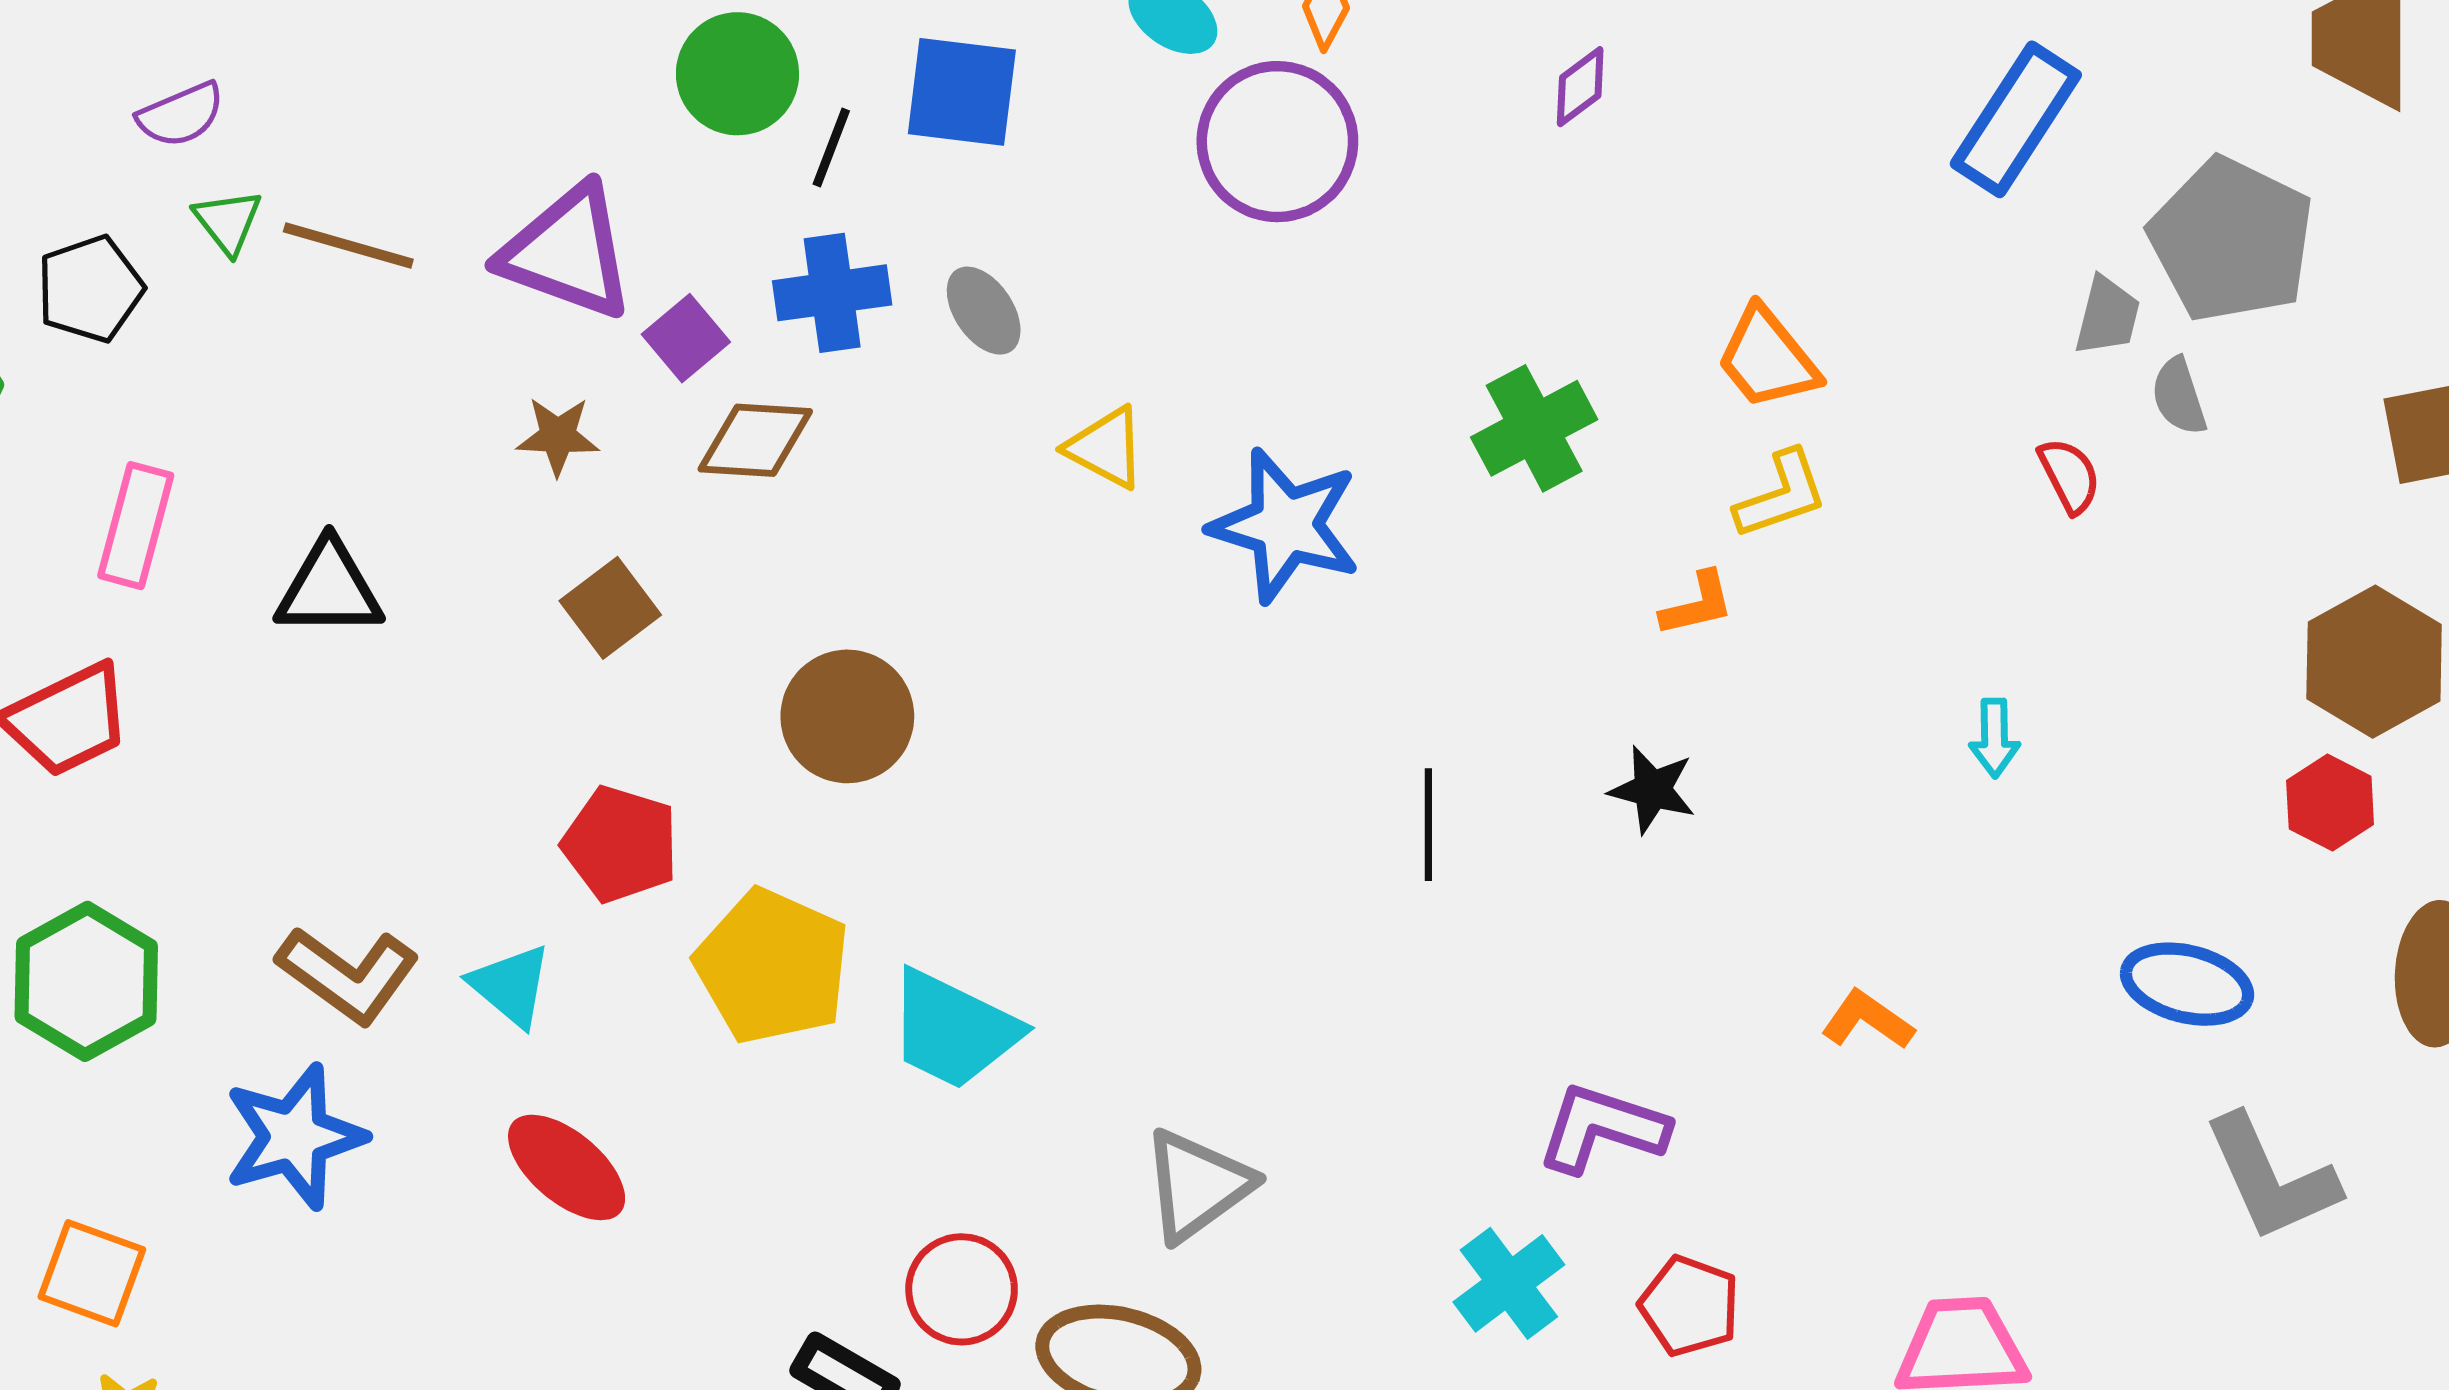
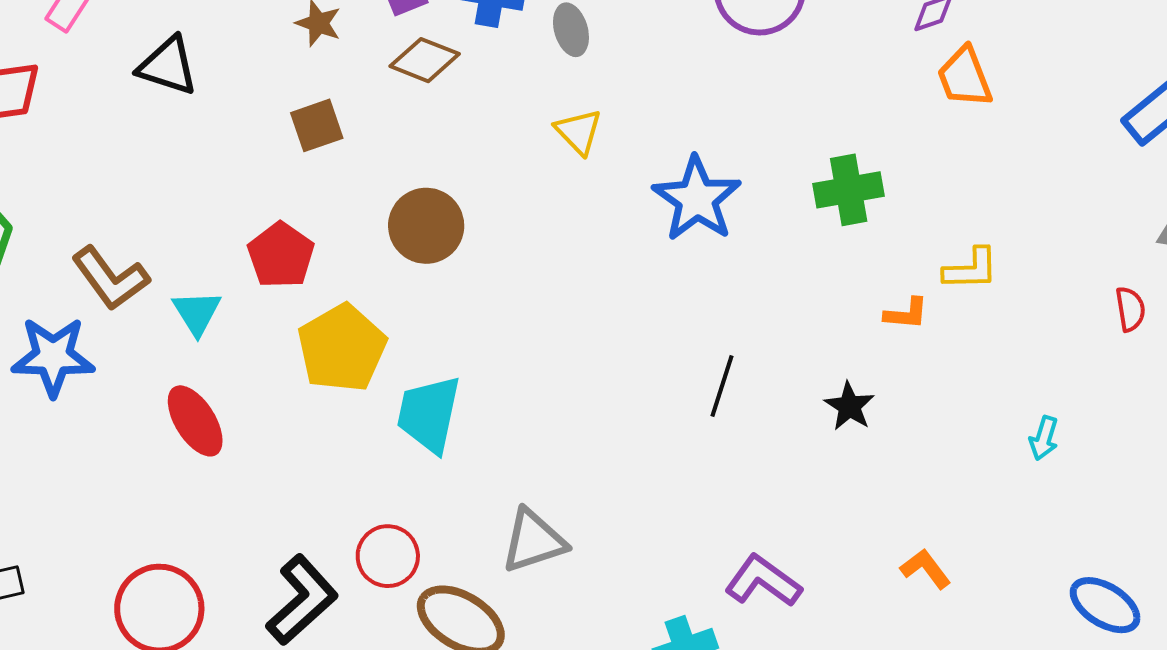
orange trapezoid: (1767, 358) -> (965, 77), moved
yellow triangle: (1106, 448) -> (579, 132), moved
cyan trapezoid: (953, 1030) -> (429, 414), turned 58

